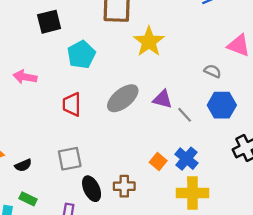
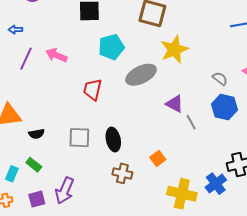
gray semicircle: (213, 71) -> (220, 79), moved
gray ellipse: (123, 98) -> (141, 75), moved
blue hexagon: (222, 105) -> (225, 107), moved
blue cross: (186, 159) -> (216, 184), moved
black ellipse: (92, 189) -> (113, 140), moved

